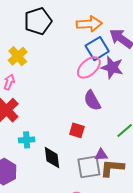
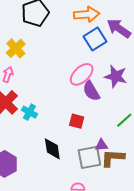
pink ellipse: (89, 67) -> (82, 74), moved
purple star: (112, 67) -> (116, 76), moved
cyan cross: (27, 140) -> (29, 112), moved, turned 35

